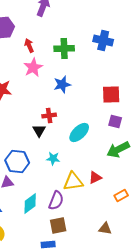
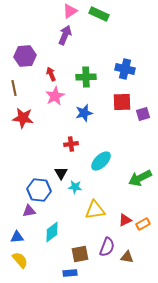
red square: (111, 94) -> (122, 102), moved
purple square: (115, 122) -> (143, 114), moved, turned -32
black triangle: (39, 130) -> (61, 173), moved
red triangle: (95, 178) -> (125, 220), moved
purple semicircle: (56, 200) -> (107, 247), moved

